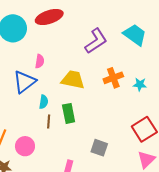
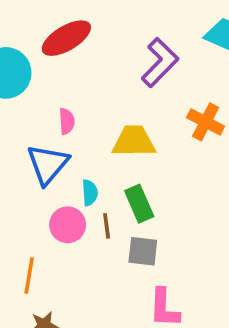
orange cross: (113, 78) -> (206, 122), turned -30
pink circle: (25, 146) -> (68, 225), moved
gray square: (99, 148) -> (143, 251), moved

